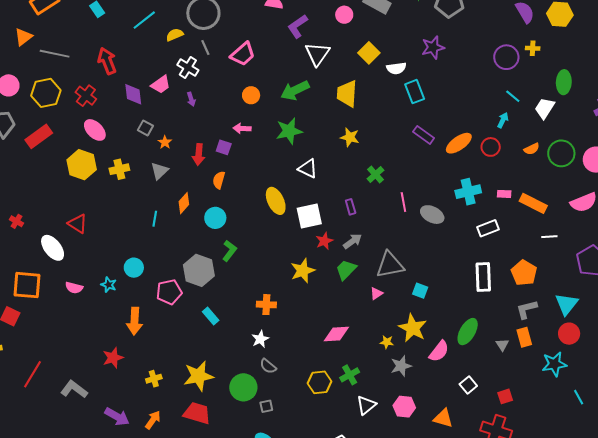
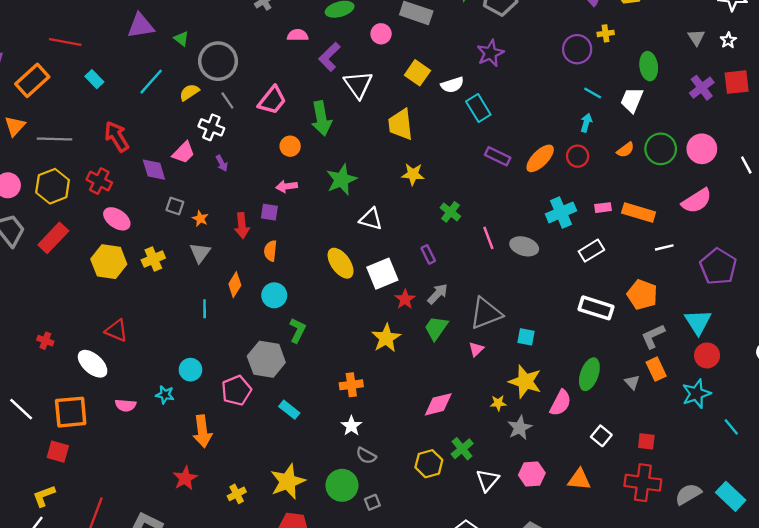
green arrow: (295, 90) -> (321, 118), moved, turned -64
white rectangle: (483, 277) -> (596, 308), turned -60
red square: (505, 396) -> (646, 441), turned 35

